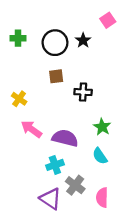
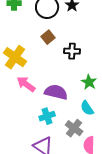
brown square: (56, 76) -> (48, 37), turned -32
yellow cross: (19, 99) -> (15, 57), size x1.6
gray cross: (75, 185) -> (74, 128), moved

